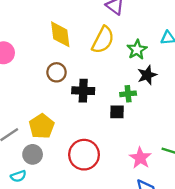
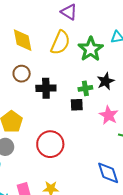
green star: (137, 50) -> (91, 49), size x1.4
black star: (147, 75) -> (106, 81), moved
pink star: (140, 158) -> (109, 115), moved

